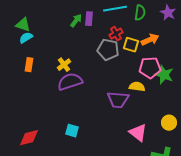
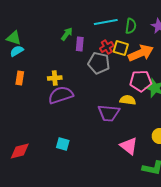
purple rectangle: (89, 19) -> (80, 44), moved
orange arrow: (150, 40) -> (141, 53), size x1.4
yellow square: (131, 45) -> (121, 48), moved
yellow cross: (64, 65) -> (55, 78), turned 32

